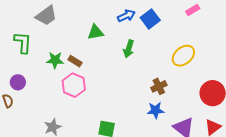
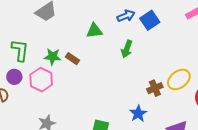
green L-shape: (23, 42) -> (20, 50), moved
yellow ellipse: (183, 56) -> (179, 79), moved
pink hexagon: (74, 85) -> (41, 80), moved
blue star: (156, 110) -> (138, 114), moved, turned -30

